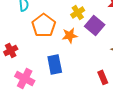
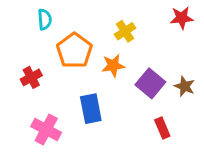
purple square: (95, 25) -> (150, 83), moved
red cross: (11, 50) -> (31, 77), moved

